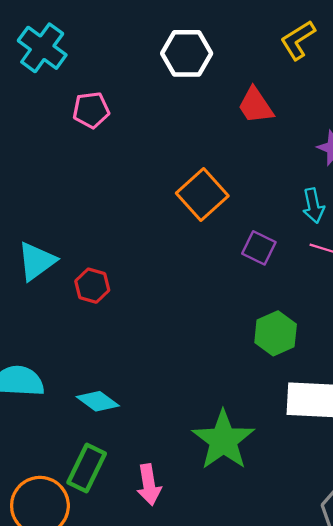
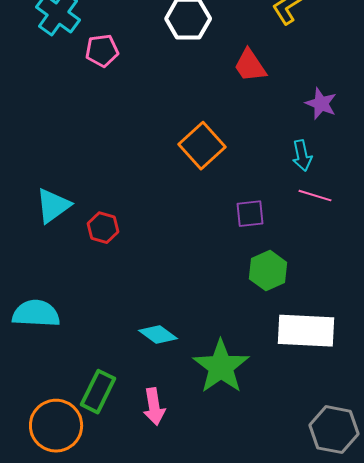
pink pentagon: (91, 110) -> (102, 51), moved
purple square: (259, 248) -> (250, 214), moved, turned -32
cyan diamond: (98, 401) -> (158, 335), moved

